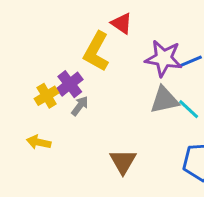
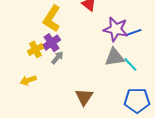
yellow L-shape: (96, 51) -> (52, 19), moved
yellow arrow: (39, 142) -> (28, 80), turned -35

